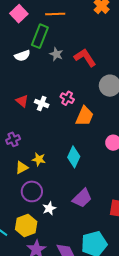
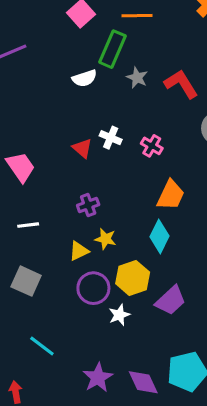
white cross: (42, 103) -> (111, 138), moved
orange trapezoid: (85, 116) -> (171, 195), moved
purple cross: (13, 139) -> (88, 205), moved
yellow hexagon: (26, 225) -> (133, 278), moved

